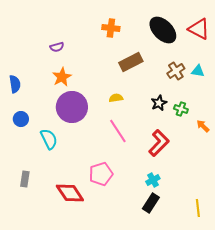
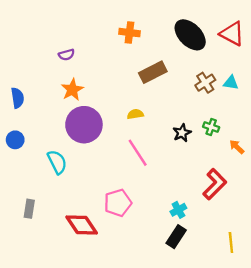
black star: (159, 103) -> (182, 133), moved
blue circle: (21, 119) -> (15, 140), moved
red L-shape: (159, 143) -> (215, 184), moved

